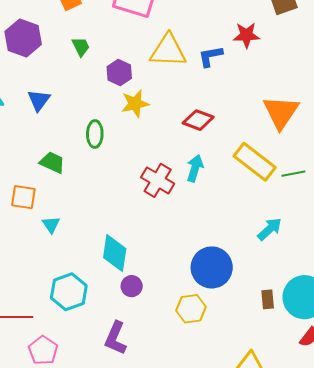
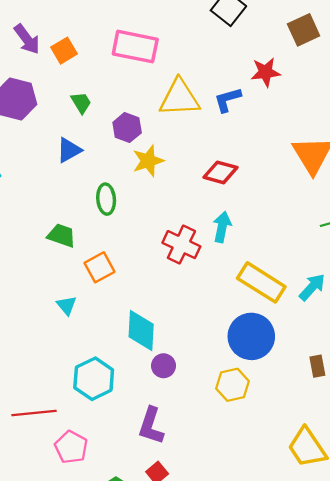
blue triangle: (39, 100) -> (69, 150), moved, turned 30
yellow rectangle: (255, 162) -> (261, 282), moved
orange square: (23, 197) -> (99, 267), moved, turned -32

